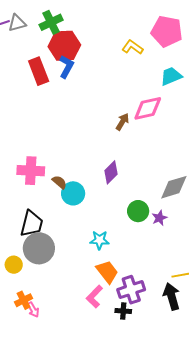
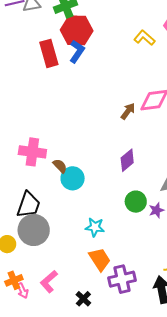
purple diamond: (111, 172) -> (127, 160), moved
pink L-shape: (94, 296) -> (49, 282), moved
black cross: (123, 311) -> (83, 299), moved, turned 35

